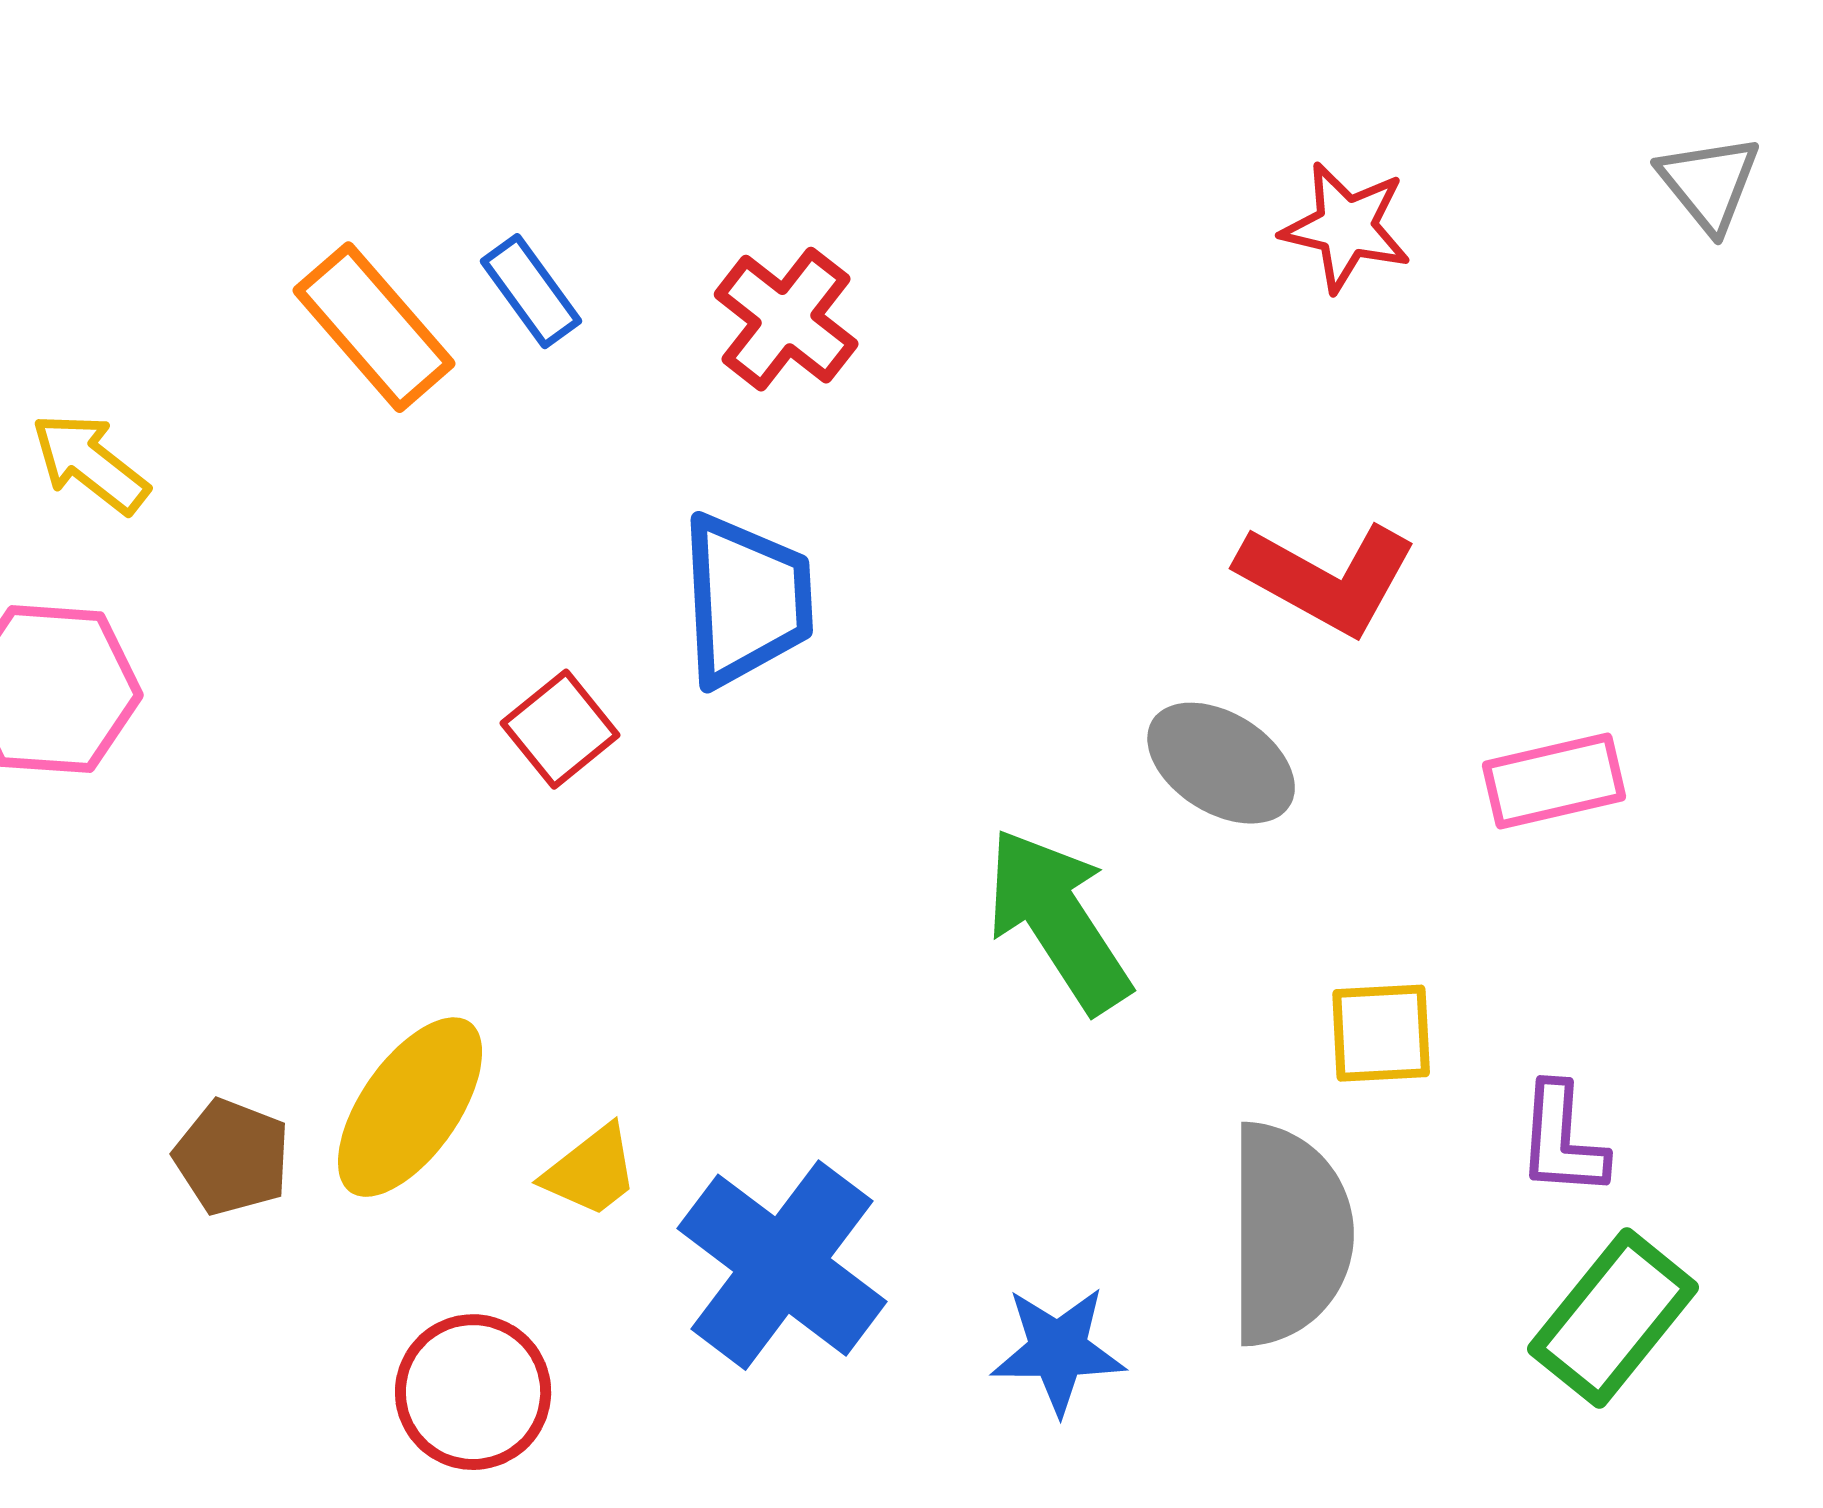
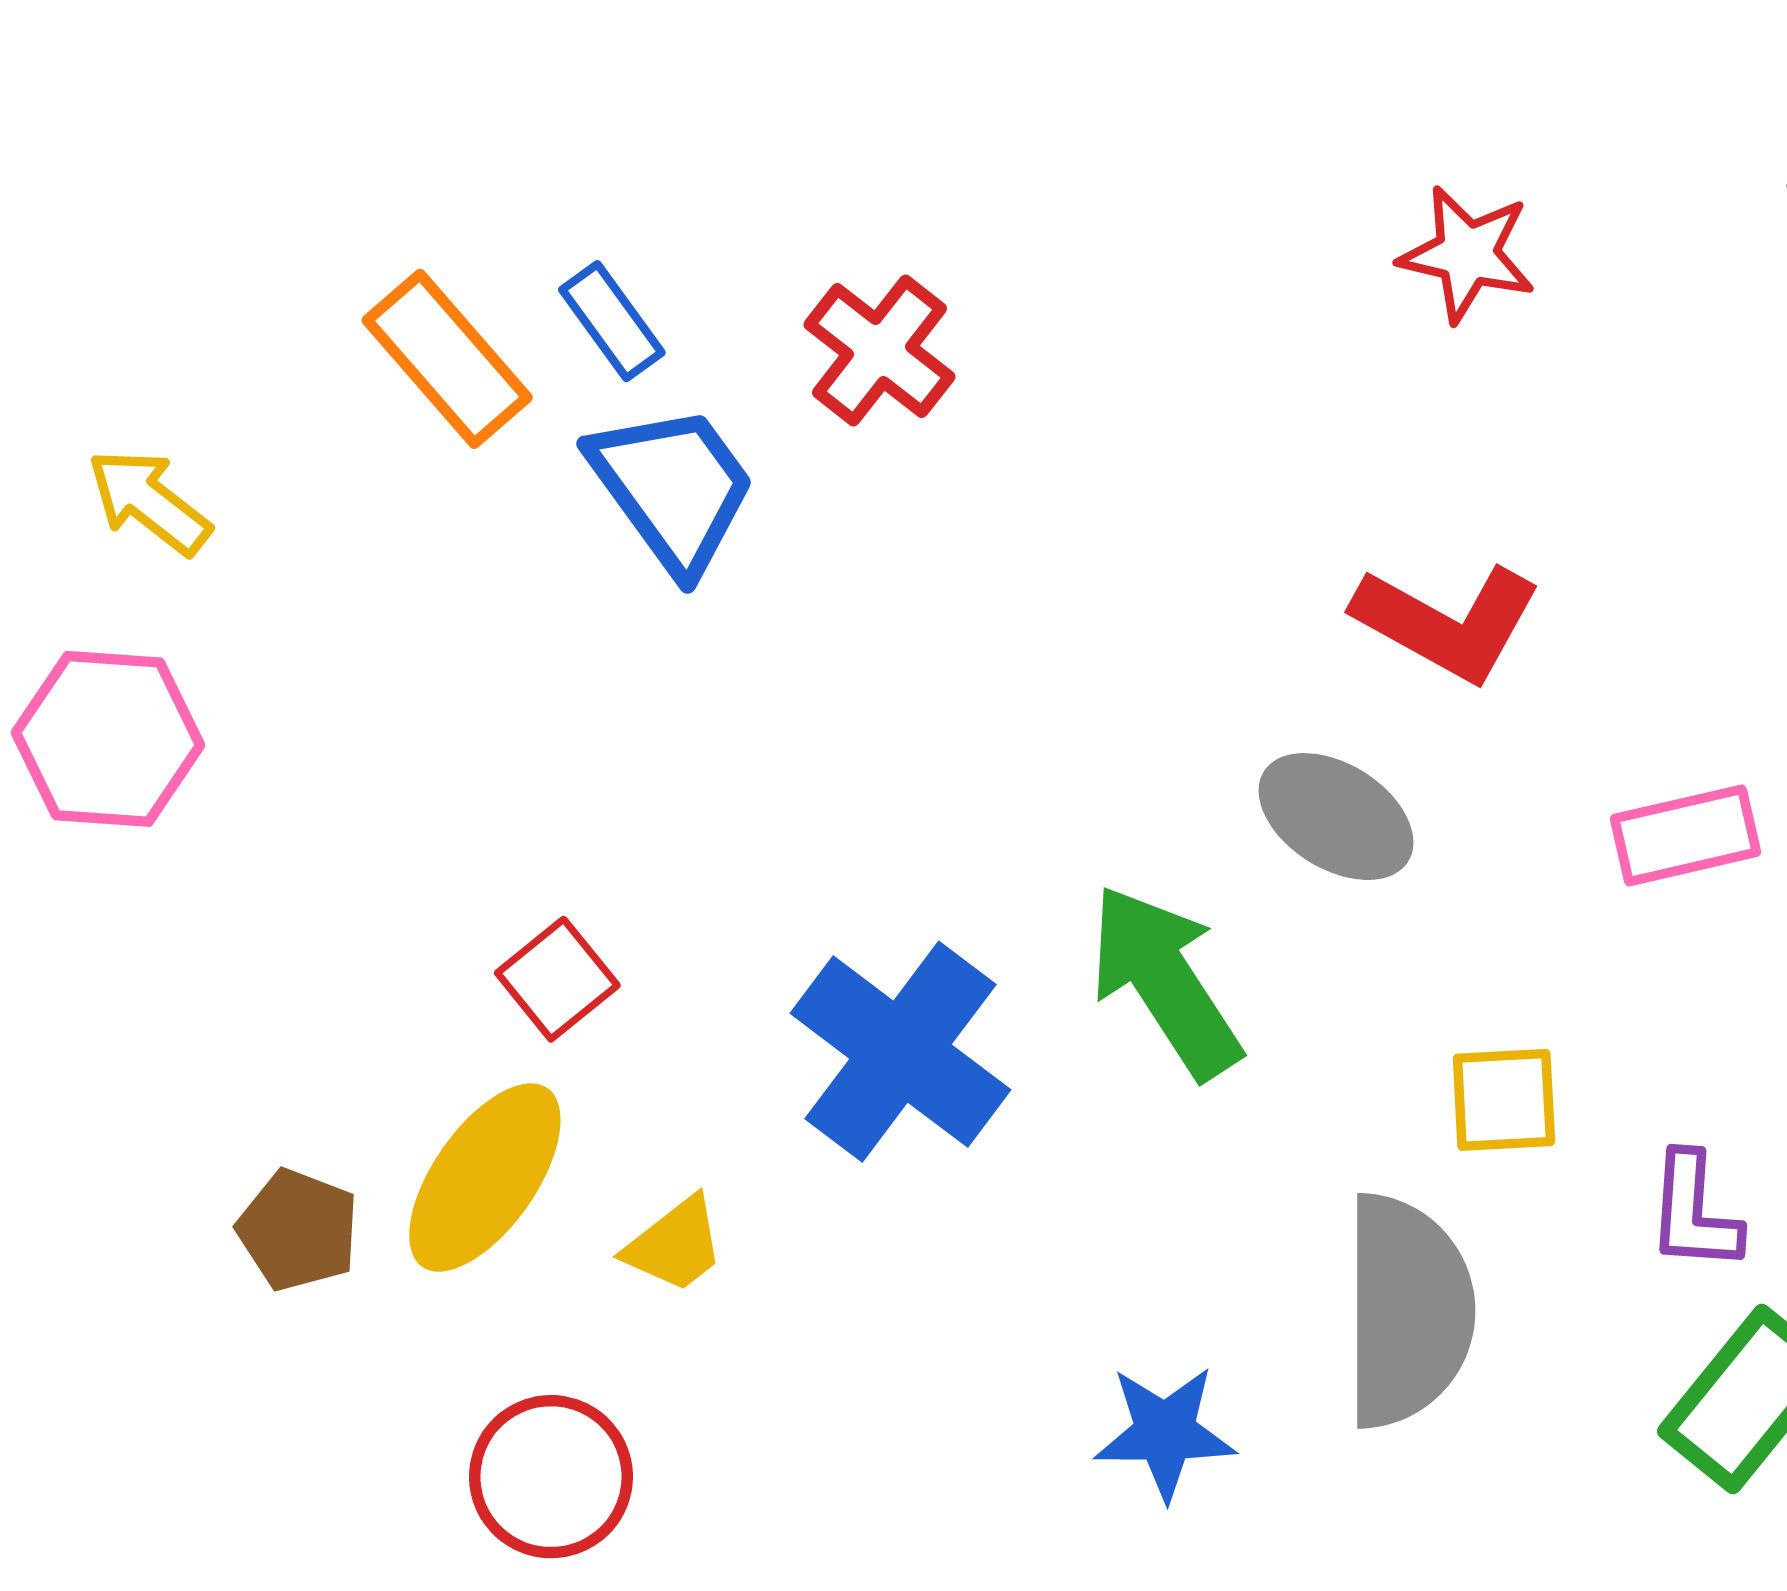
blue trapezoid: (746, 600) -> (673, 488), moved, turned -33
red square: (560, 729) -> (557, 979), moved
blue cross: (782, 1265) -> (900, 1052), moved

